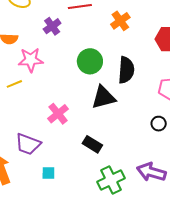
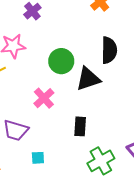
green circle: (90, 61) -> (61, 61), moved
black rectangle: (92, 144) -> (80, 126), turned 66

